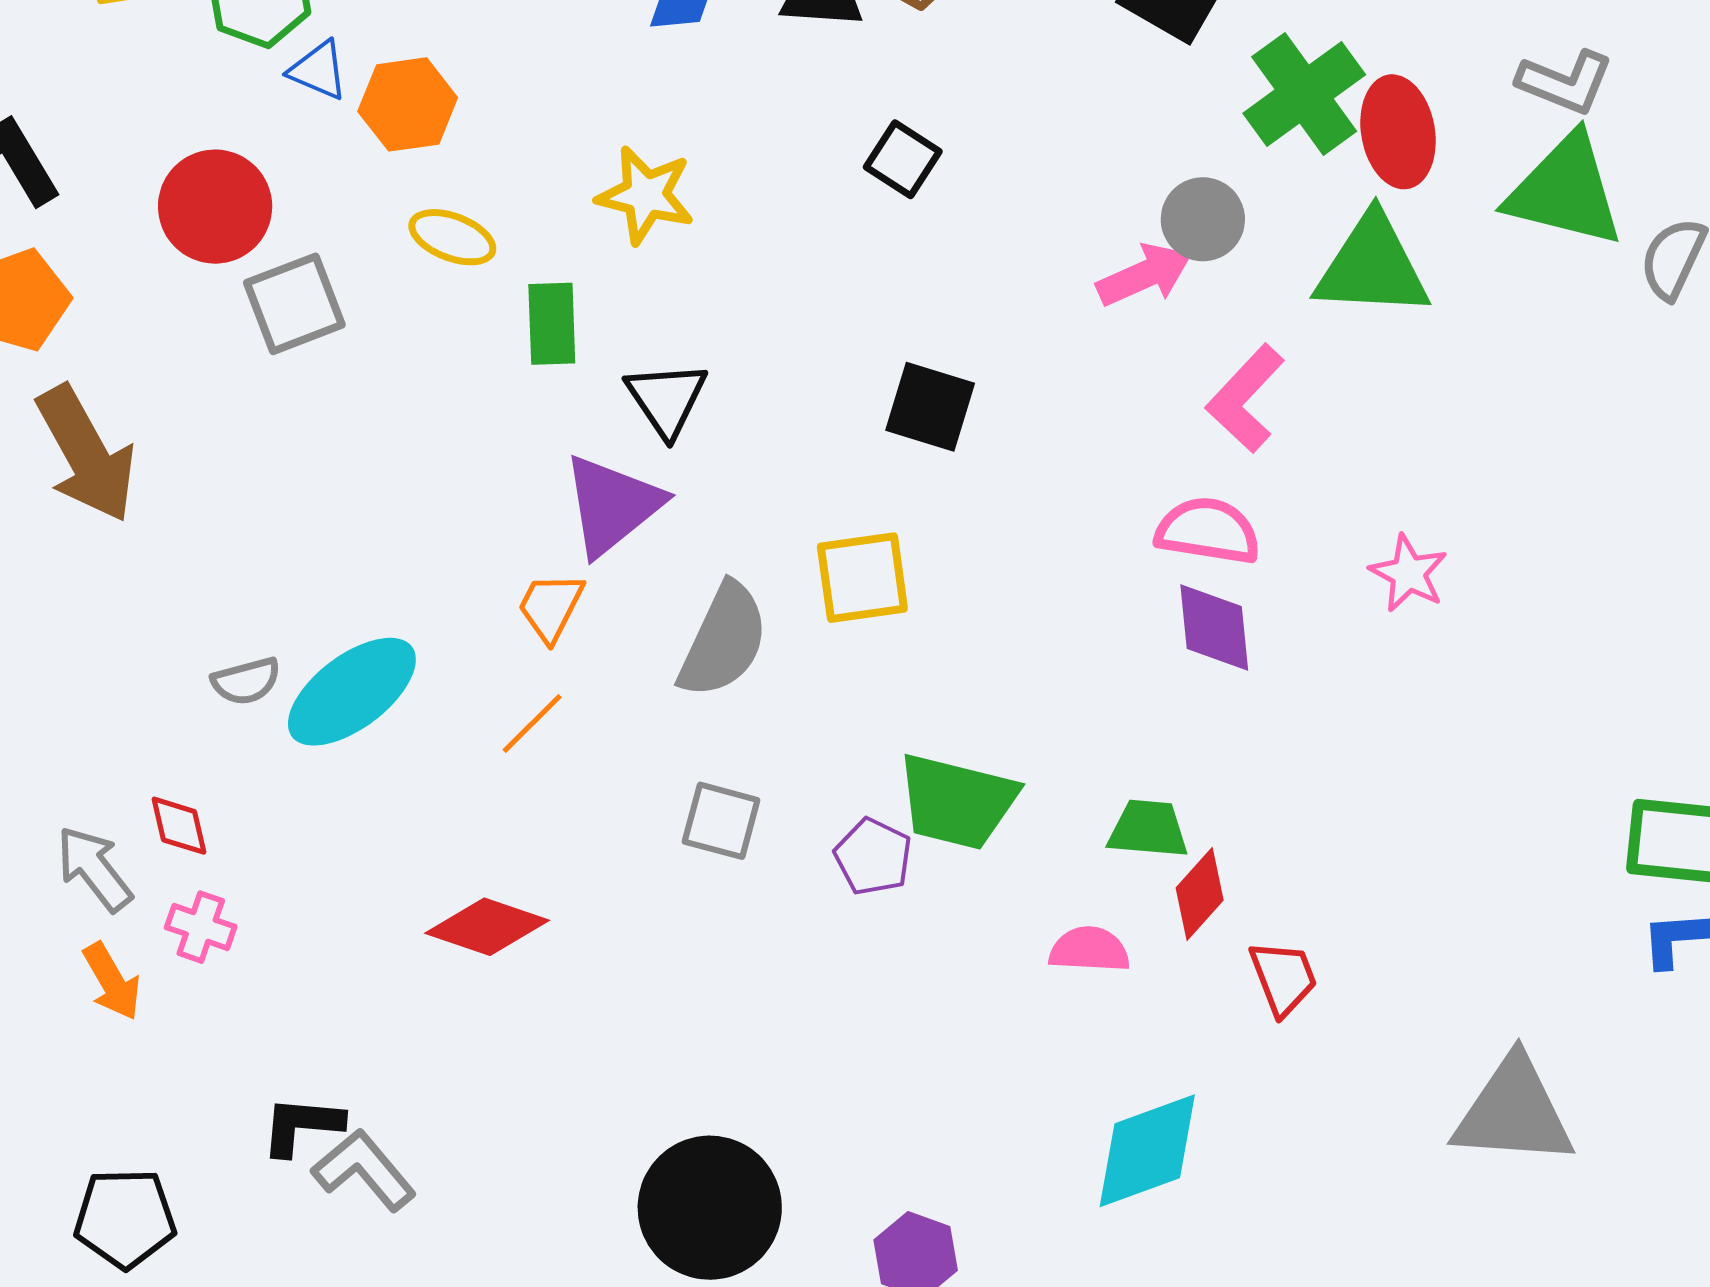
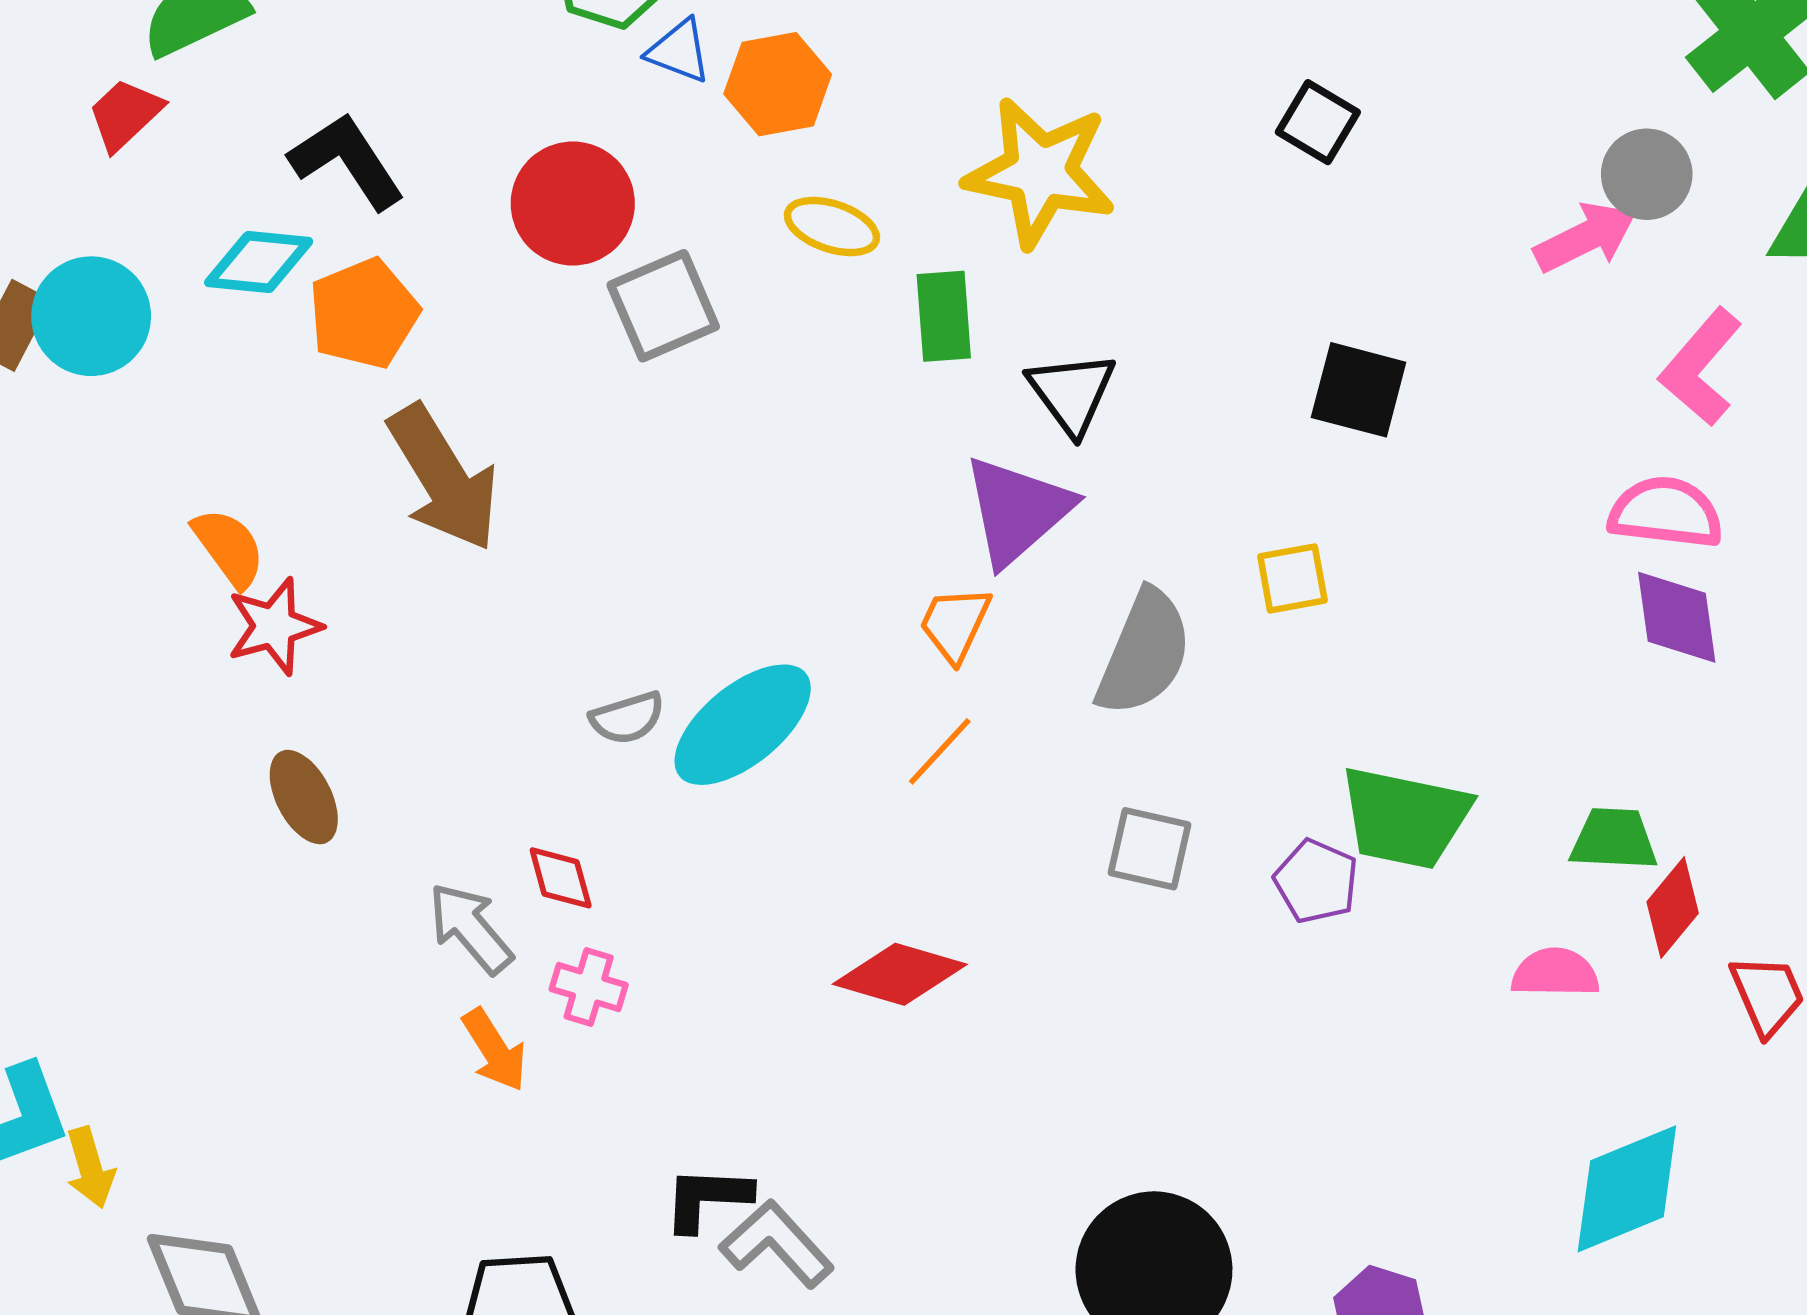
yellow star: (646, 195) -> (1040, 172), size x1.4
yellow square: (862, 578) -> (1292, 578), size x0.7

